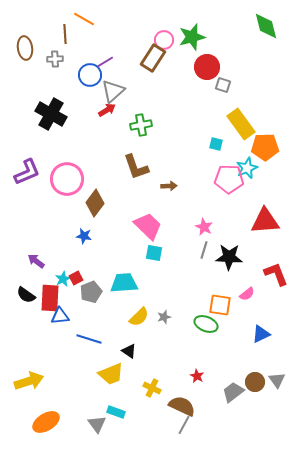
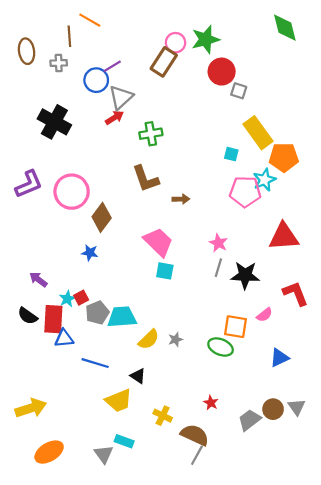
cyan trapezoid: (124, 283) -> (122, 317), moved

